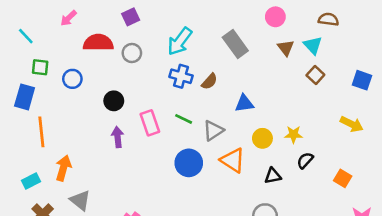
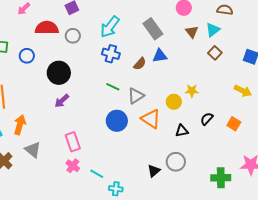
cyan triangle: (313, 45) -> (213, 30), turned 35
brown semicircle: (209, 81) -> (140, 64), moved
black circle: (114, 101) -> (59, 73), size x1.5
blue triangle: (244, 103) -> (160, 56), moved
pink rectangle: (150, 123) -> (73, 142), moved
yellow star: (293, 134) -> (192, 91), moved
purple arrow: (118, 137) -> (62, 101), turned -126
orange square: (343, 178) -> (234, 124), moved

